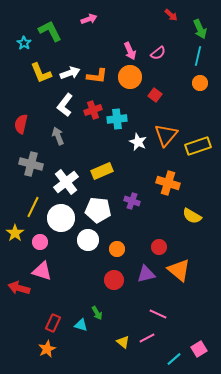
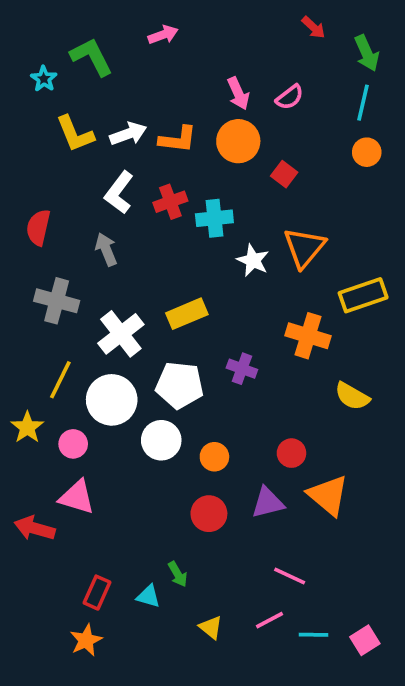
yellow rectangle: (198, 146) -> (363, 295), moved
yellow triangle: (123, 342) -> (211, 627), moved
cyan line: (174, 359) -> (314, 635), moved, turned 42

